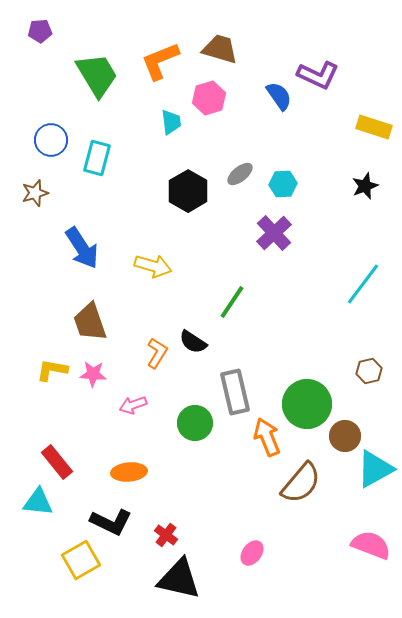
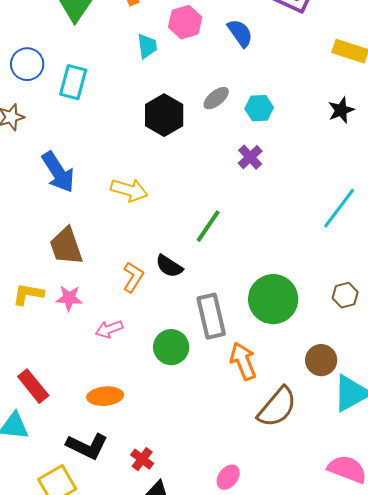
blue semicircle: (279, 96) -> (240, 33), moved
purple cross: (274, 233) -> (250, 157), size x0.7
green circle: (307, 404) -> (273, 299), moved

